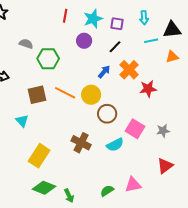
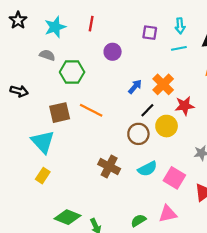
cyan star: (93, 19) -> (55, 27), moved
cyan line: (151, 41) -> (179, 48), moved
black line: (115, 47) -> (147, 110), moved
yellow circle: (91, 95) -> (167, 126), moved
cyan triangle: (22, 121) -> (43, 142), size x1.6
pink square: (135, 129) -> (174, 178), moved
yellow rectangle: (39, 156) -> (43, 176), moved, size x0.6

